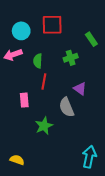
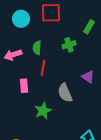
green rectangle: (91, 39) -> (89, 27), turned 64
pink arrow: (13, 55) -> (13, 55), moved
purple triangle: (80, 89) -> (88, 77), moved

